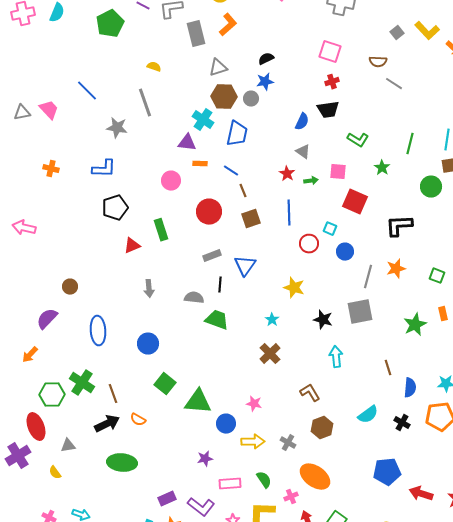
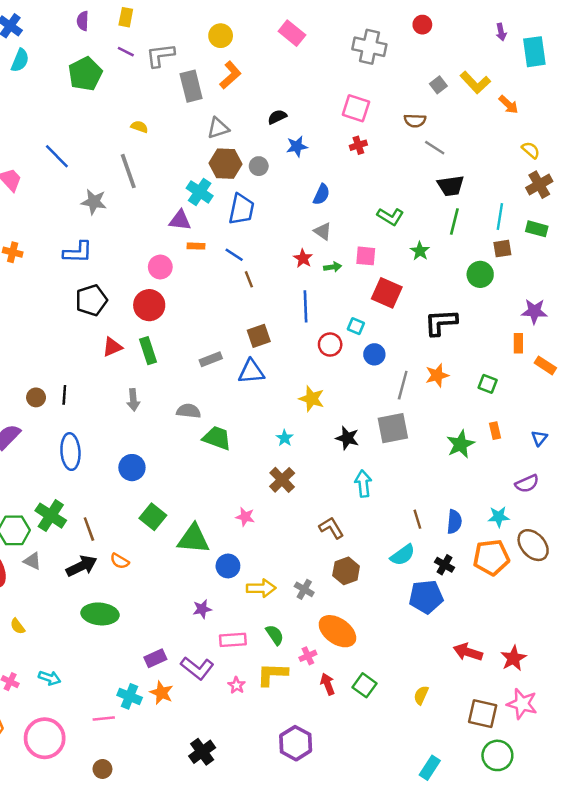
blue star: (265, 82) -> (297, 146), moved
black trapezoid: (328, 110) -> (451, 186), moved
red circle: (209, 212) -> (149, 305), moved
brown square: (251, 219) -> (259, 336), moved
green rectangle: (161, 230) -> (148, 351), moved
blue triangle: (245, 266) -> (251, 372), turned 50
black line: (220, 285) -> (64, 395), moved
brown line: (388, 368) -> (417, 519), moved
pink star: (254, 404) -> (245, 517), moved
gray triangle: (68, 446) -> (32, 561), moved, turned 35
blue pentagon: (387, 472) -> (426, 597), moved

